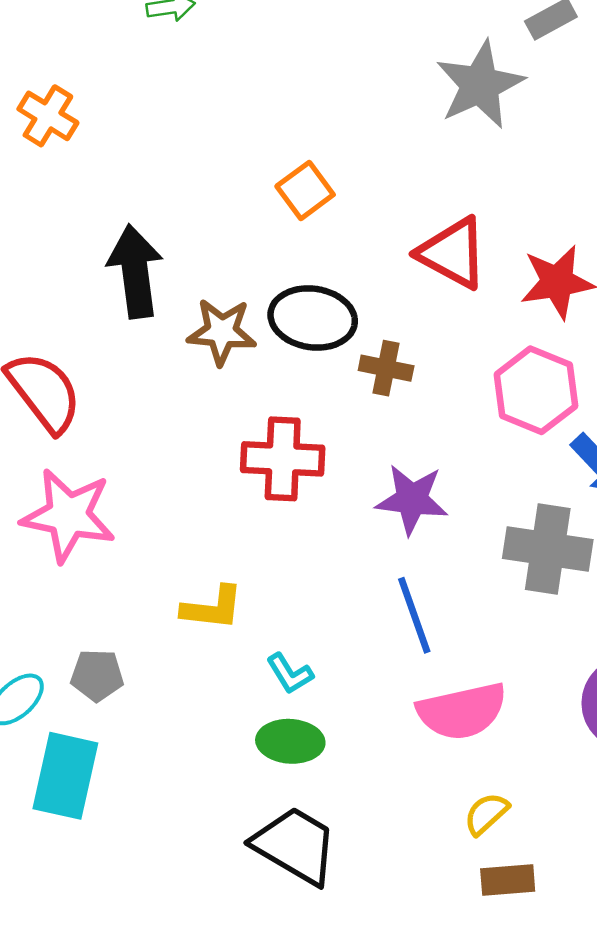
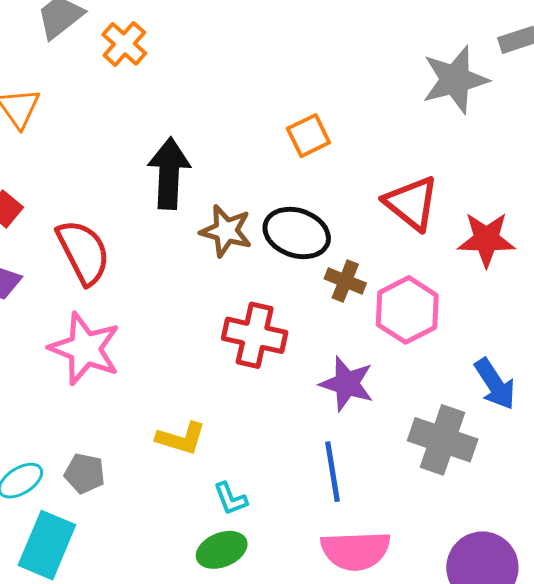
pink hexagon: (536, 390) -> (407, 310), moved
green ellipse: (290, 741) -> (222, 550), turned -36

